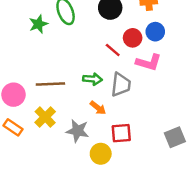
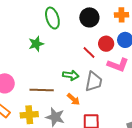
green star: (38, 24) -> (36, 44), moved
brown line: (50, 84) -> (42, 90), moved
yellow cross: (45, 117) -> (29, 115), moved, turned 36

